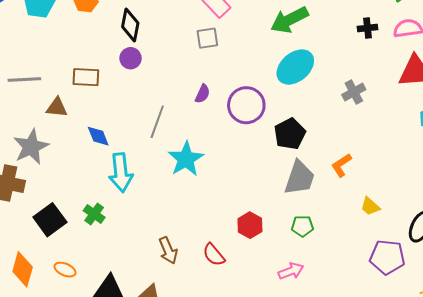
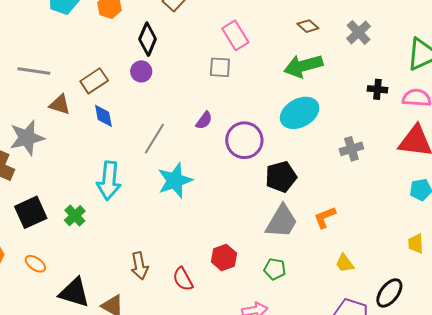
brown rectangle: (86, 77) -> (94, 81), turned -48
blue diamond: (98, 136) -> (103, 116), moved

